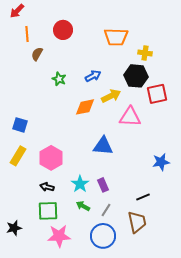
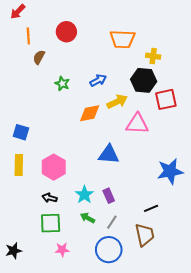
yellow rectangle: (18, 156) -> (19, 165), turned -30
blue star: (161, 162) -> (170, 171), size x1.4
black star: (14, 228) -> (14, 251), moved
pink star: (59, 236) -> (62, 250), size x0.6

